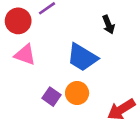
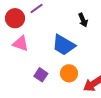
orange circle: (77, 93) -> (69, 73), moved

